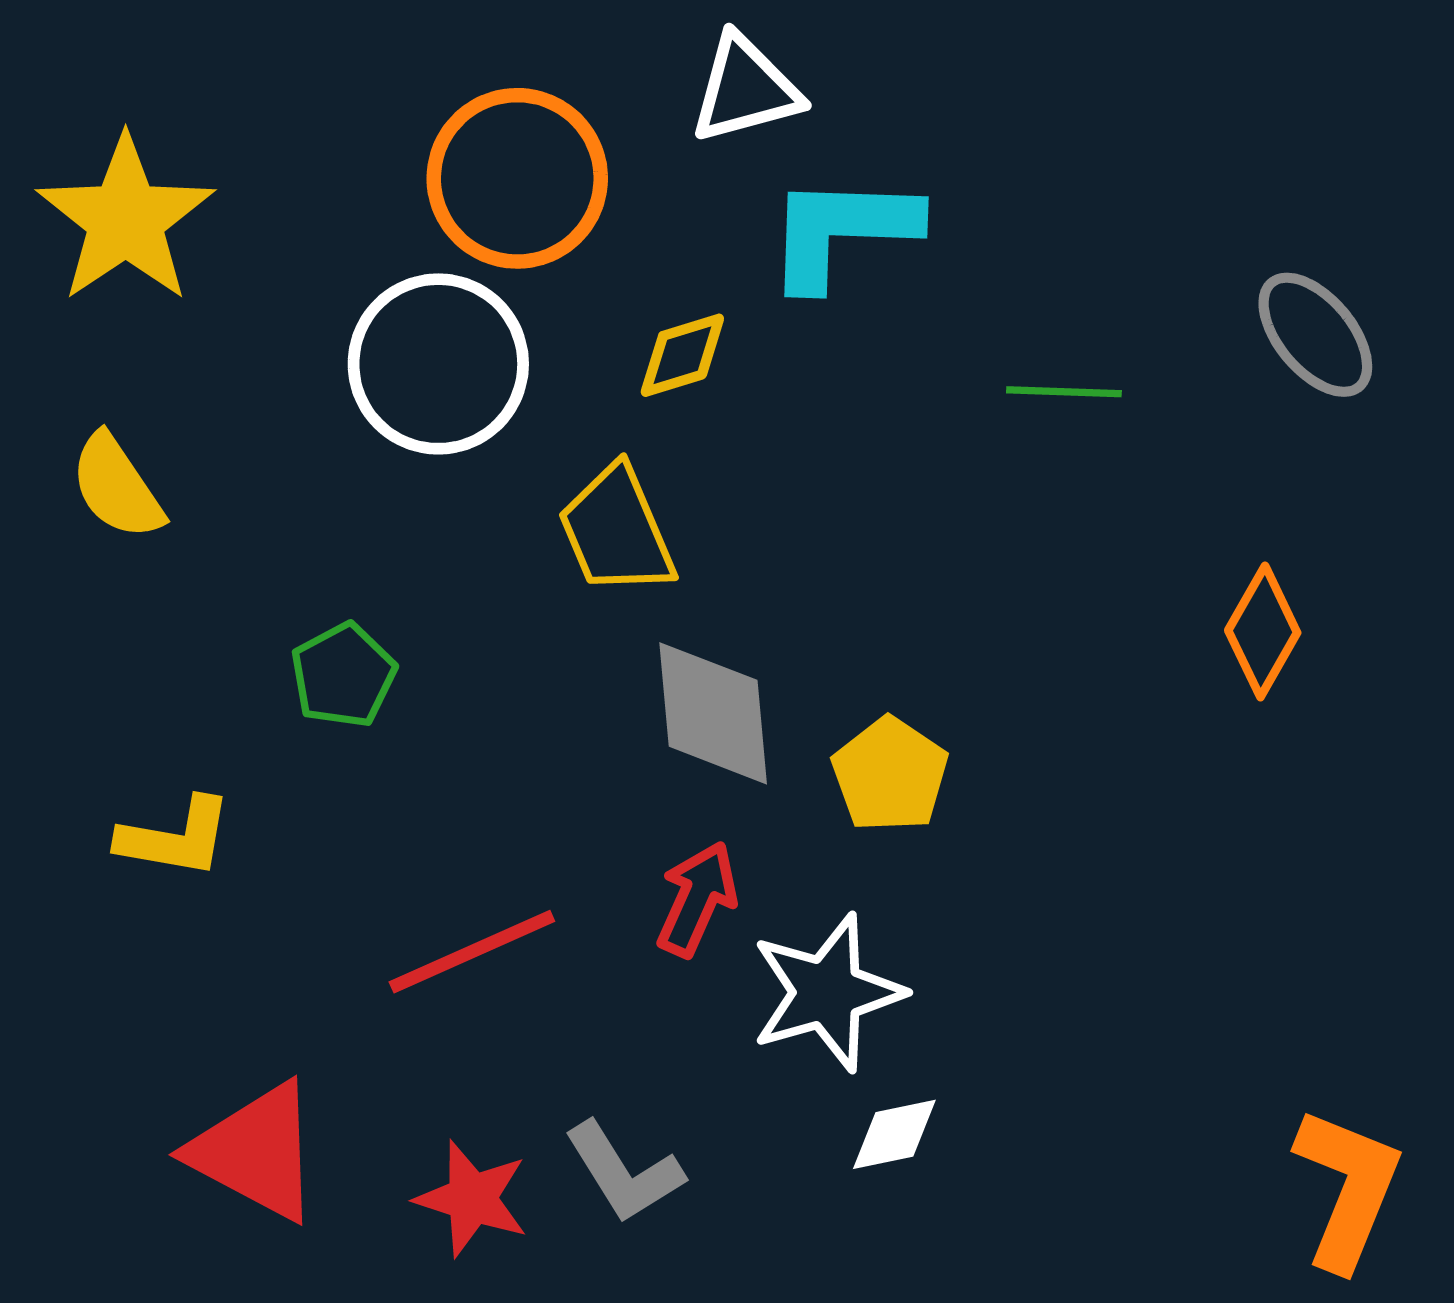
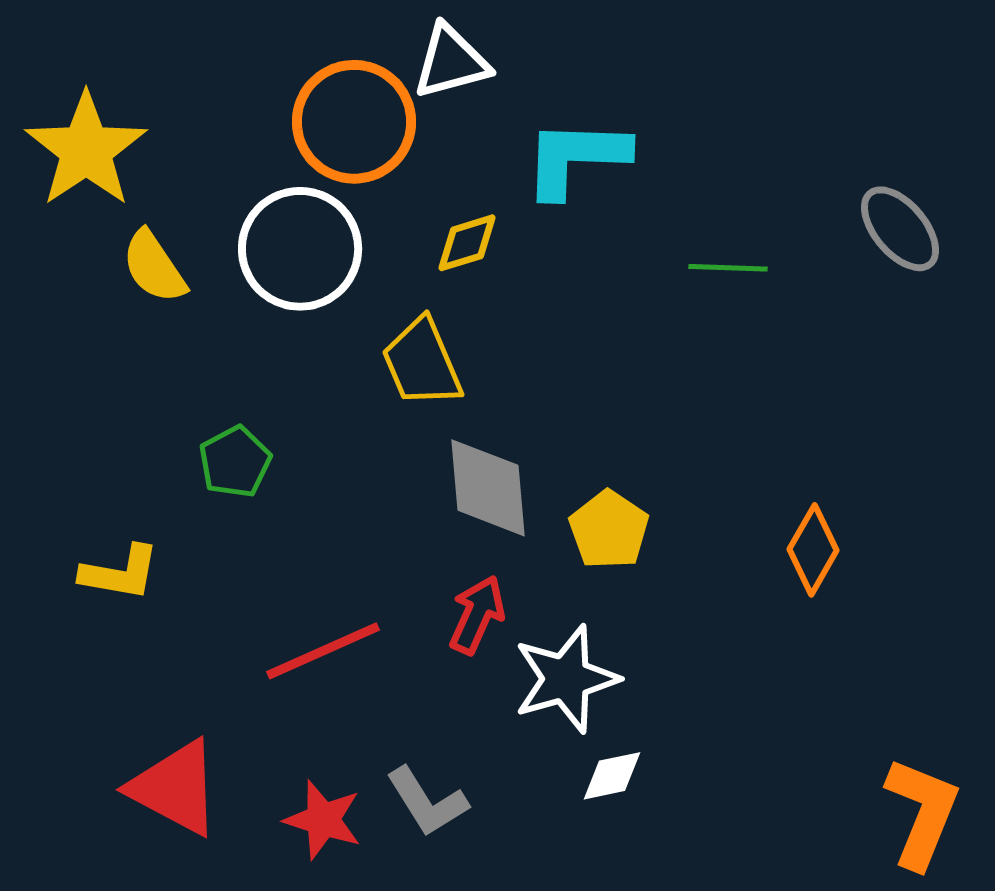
white triangle: (745, 89) -> (451, 62), moved
yellow semicircle: (117, 487) -> (154, 267), moved
orange diamond: (1263, 631) -> (813, 550), moved

